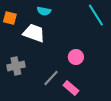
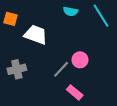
cyan semicircle: (44, 11) -> (71, 11), moved
gray line: (51, 78) -> (61, 69), moved

